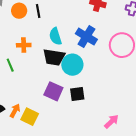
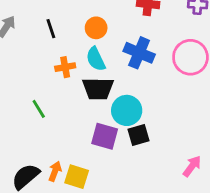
orange circle: (19, 11) -> (96, 28), moved
black line: (38, 11) -> (51, 29), moved
orange cross: (24, 45) -> (65, 67), moved
cyan circle: (72, 65) -> (127, 110), moved

